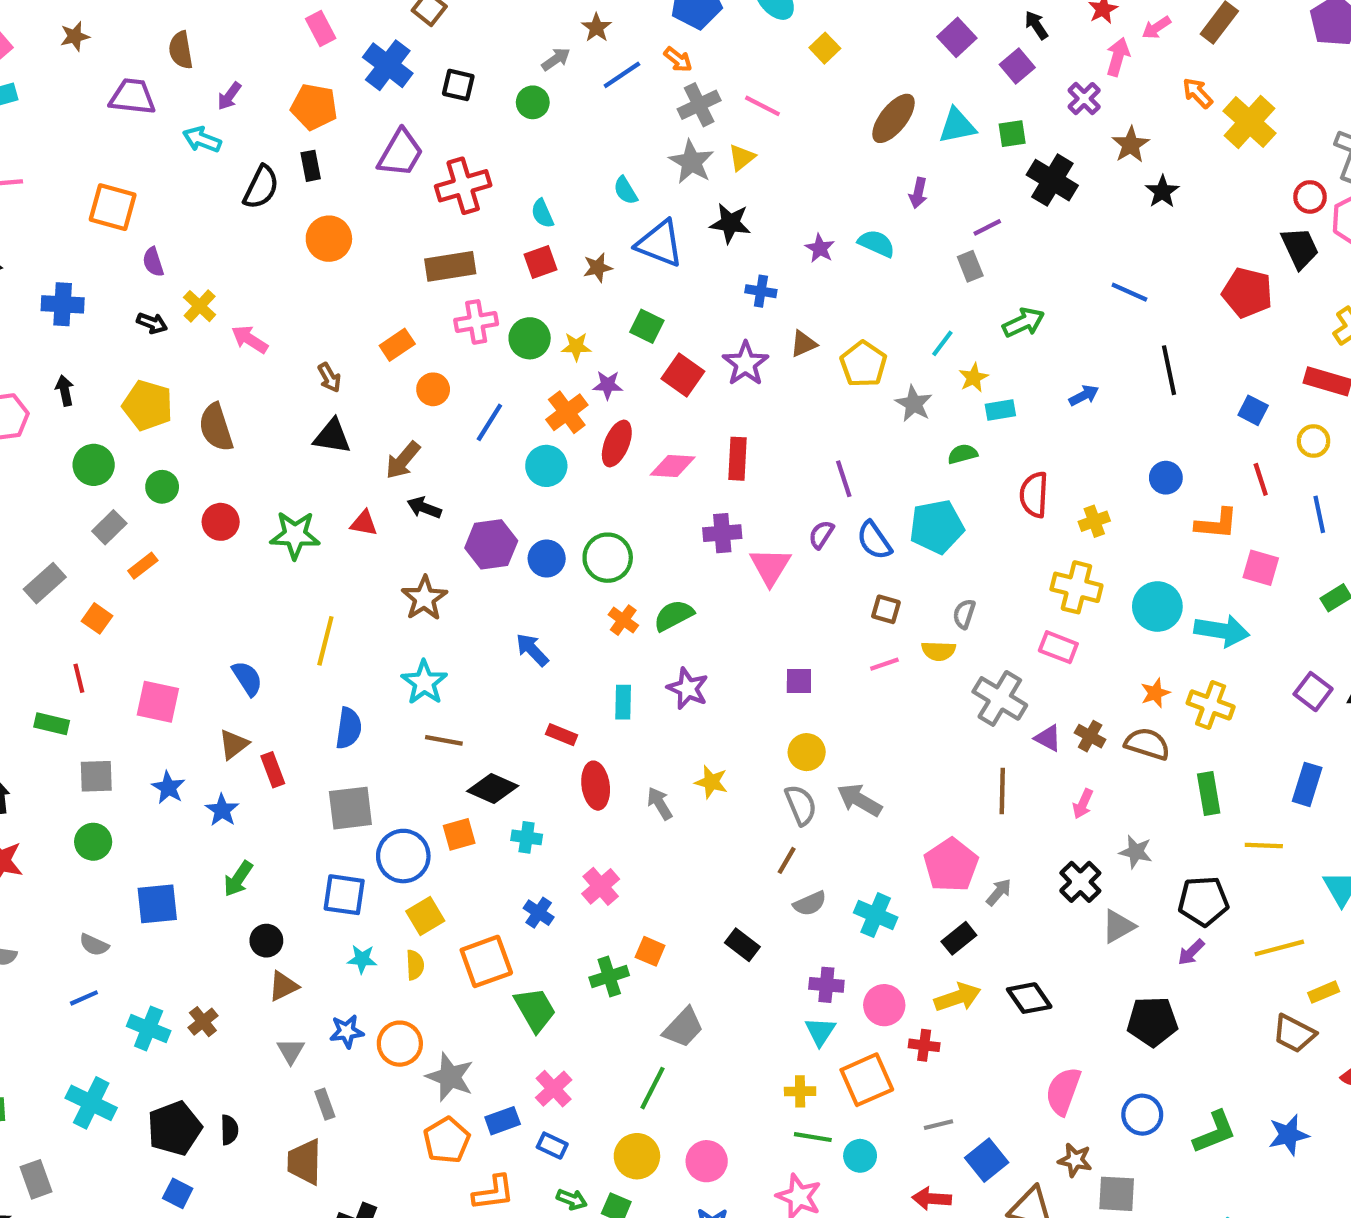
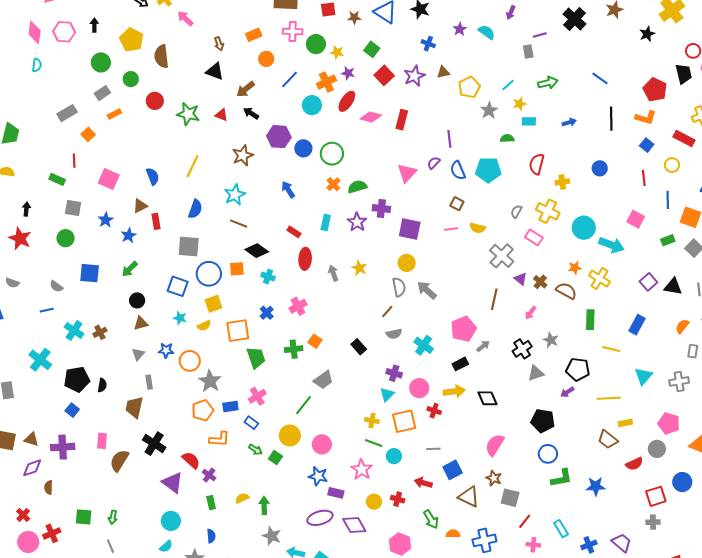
black star: (1162, 192) -> (647, 34), moved
orange L-shape: (1216, 524) -> (646, 118), moved
purple cross: (722, 533) -> (381, 209), moved
gray semicircle: (964, 614) -> (516, 212), moved
purple square: (799, 681) -> (410, 229), size x1.6
yellow semicircle: (415, 965) -> (204, 326), turned 56
blue circle: (1142, 1115) -> (548, 454), moved

